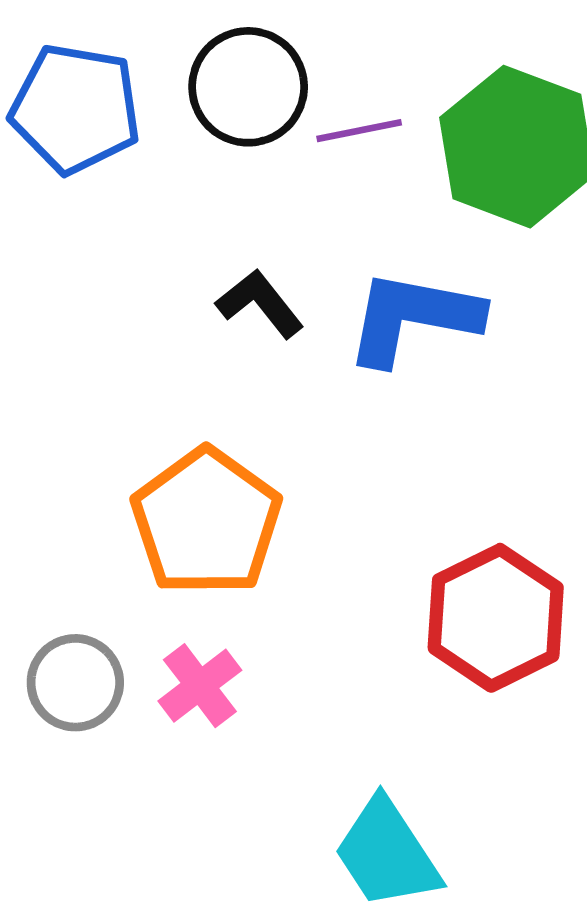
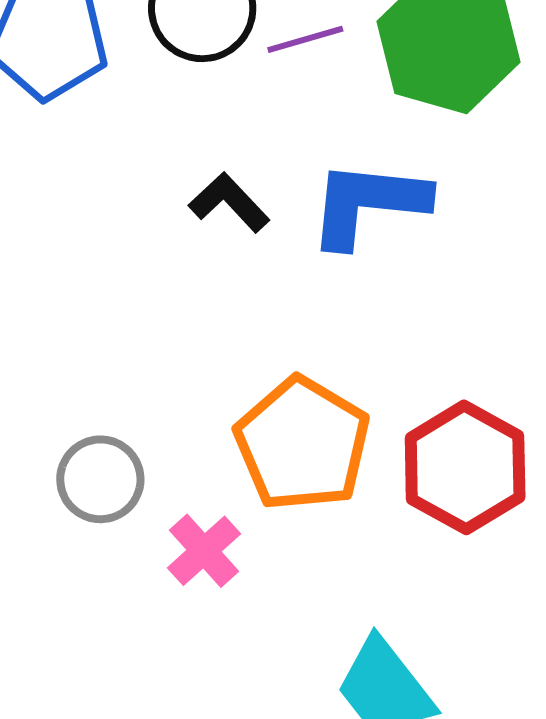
orange pentagon: (206, 522) -> (302, 444), moved
gray circle: (75, 683) -> (100, 479), moved

